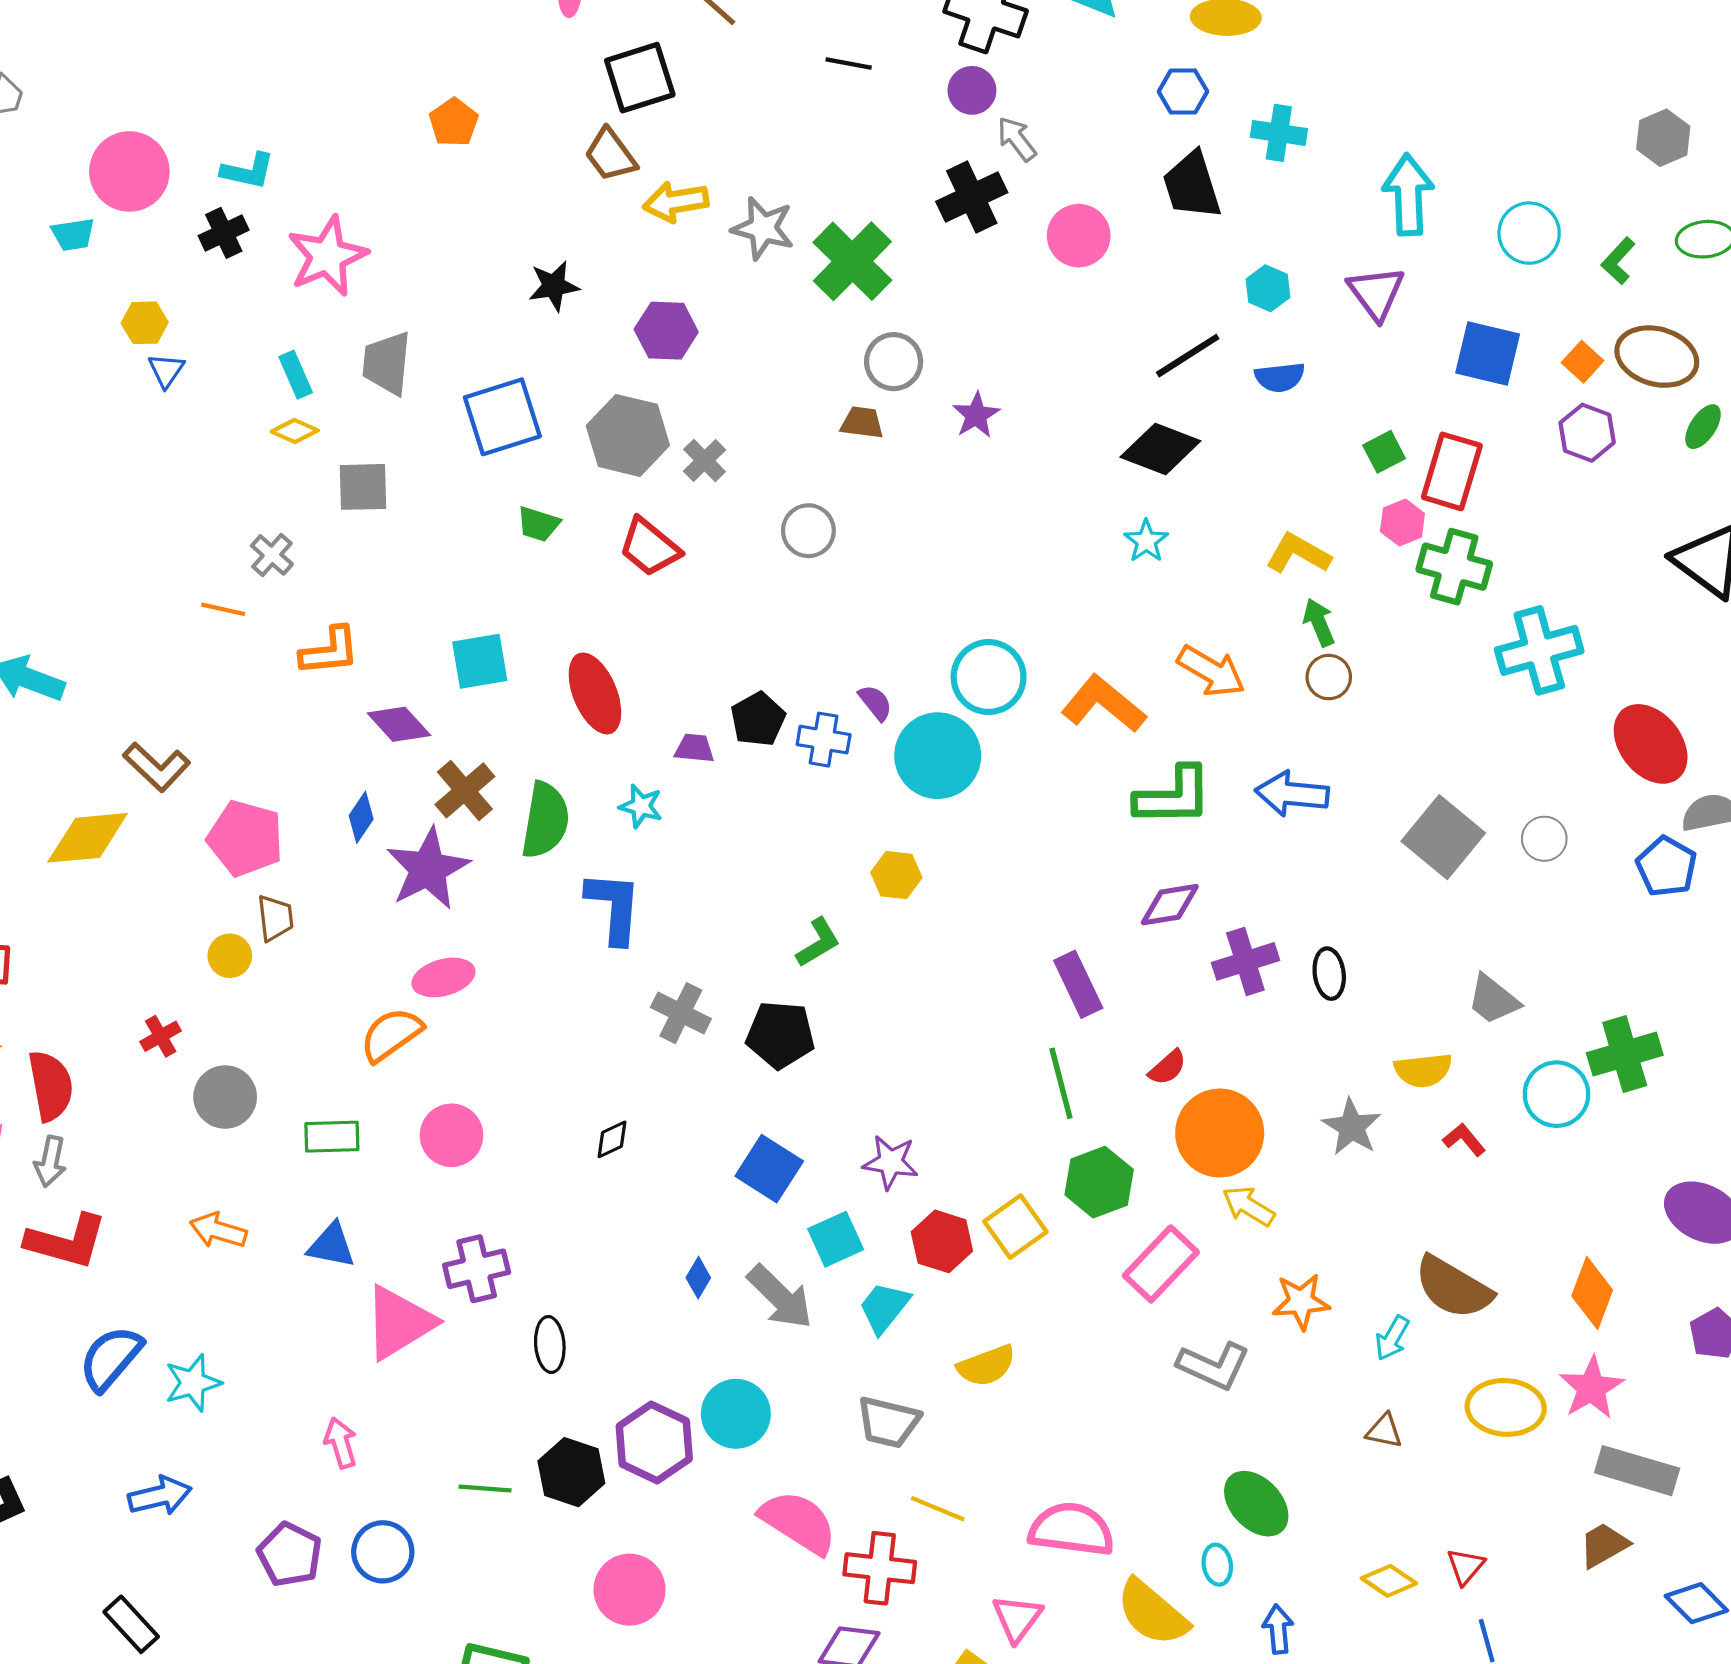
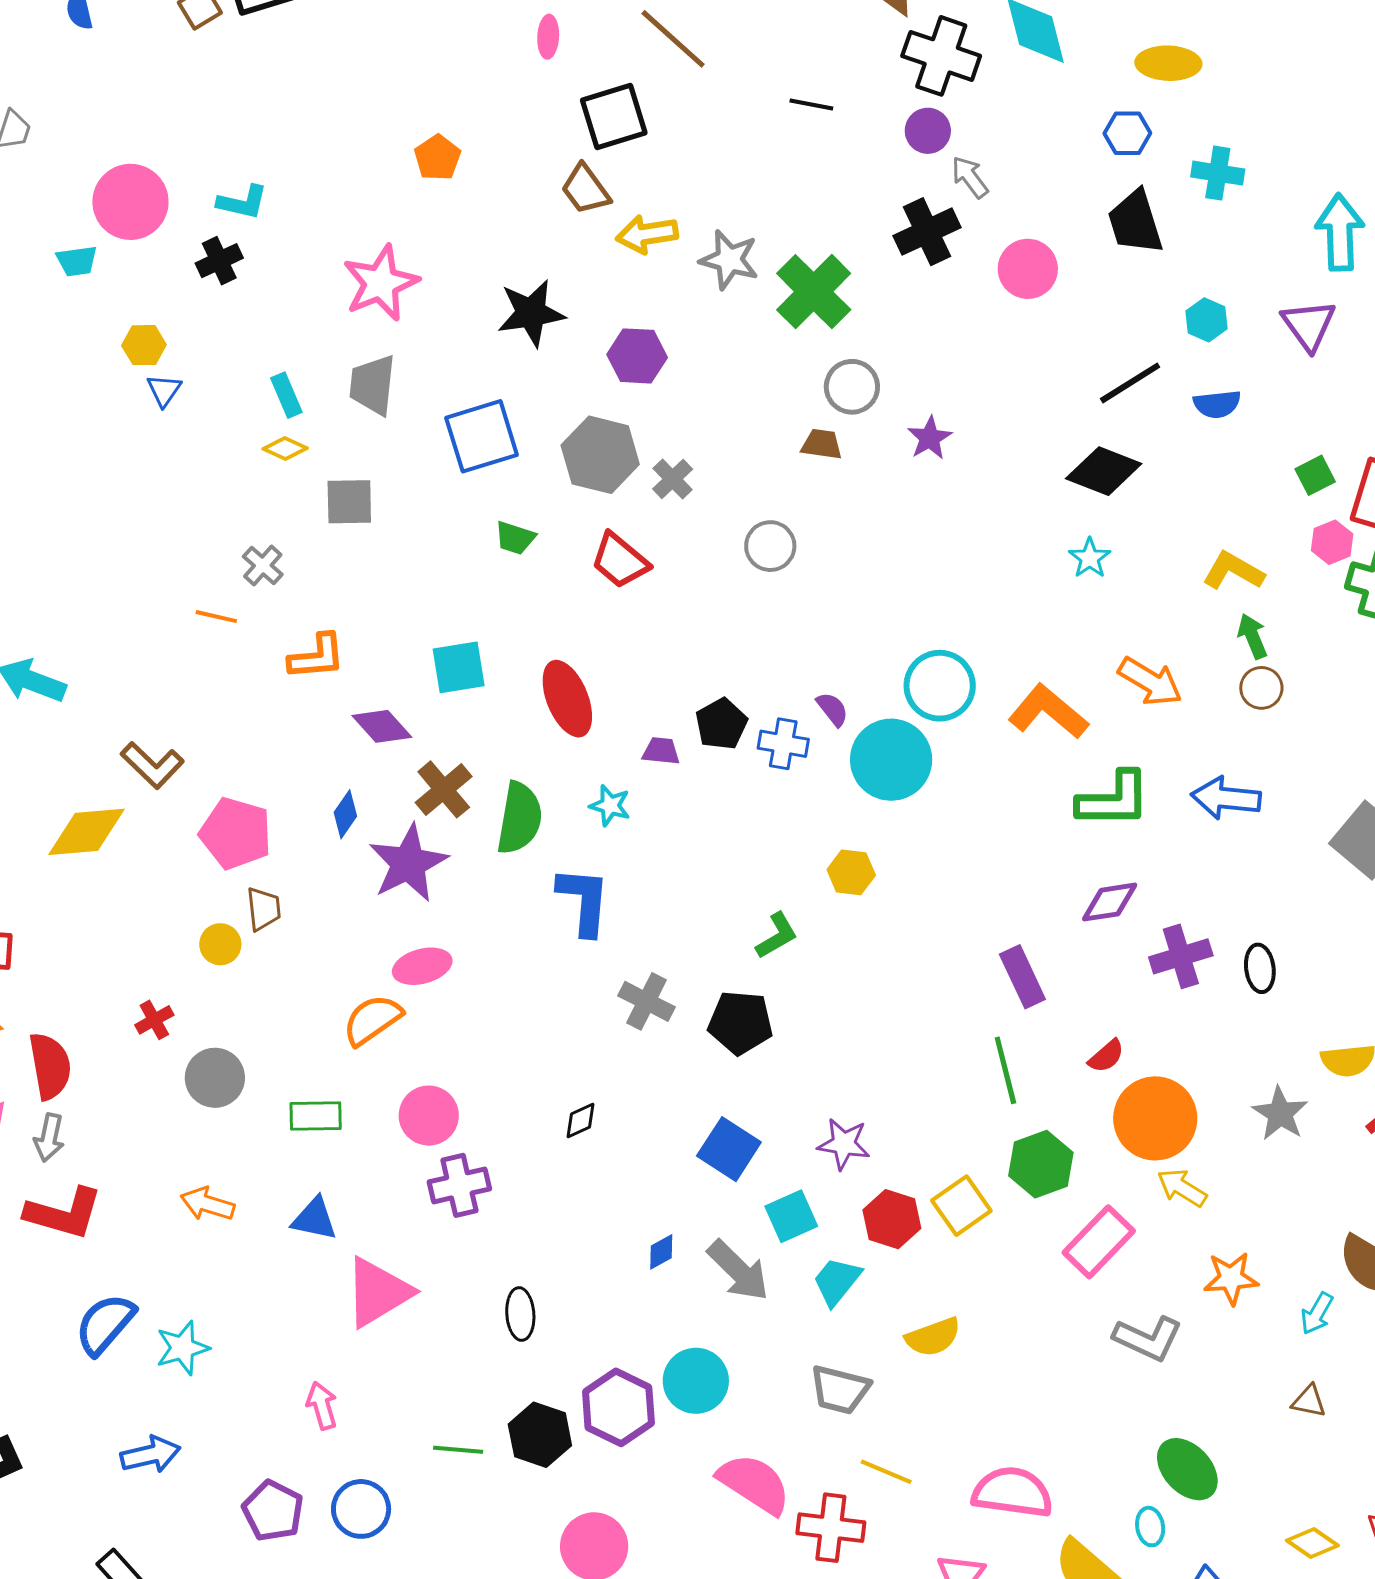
pink star: (327, 256) -> (381, 283), moved
black star: (554, 286) -> (531, 313), size x1.4
purple cross: (477, 1269) -> (459, 1185), moved
blue diamond: (698, 1278) -> (661, 1252), turned 30

